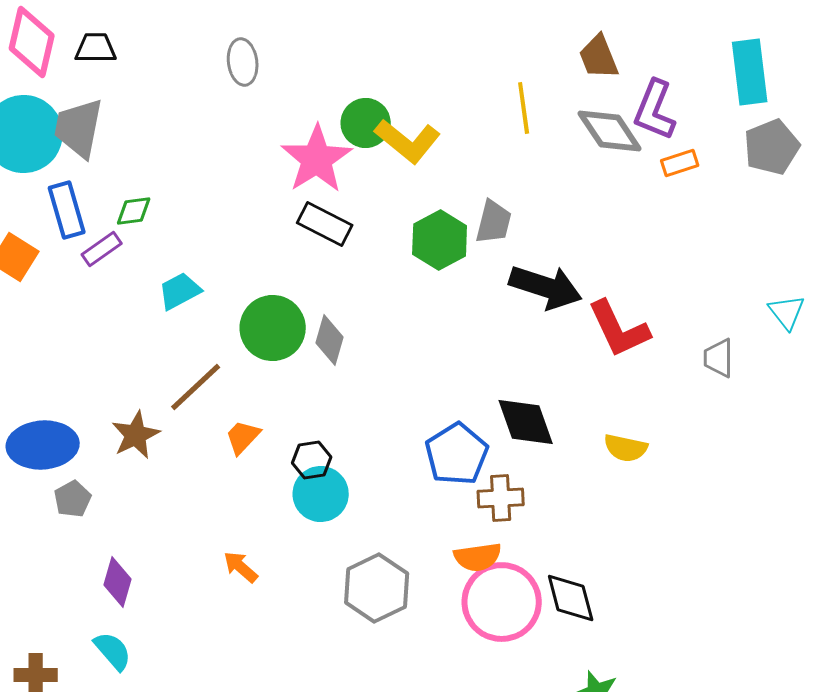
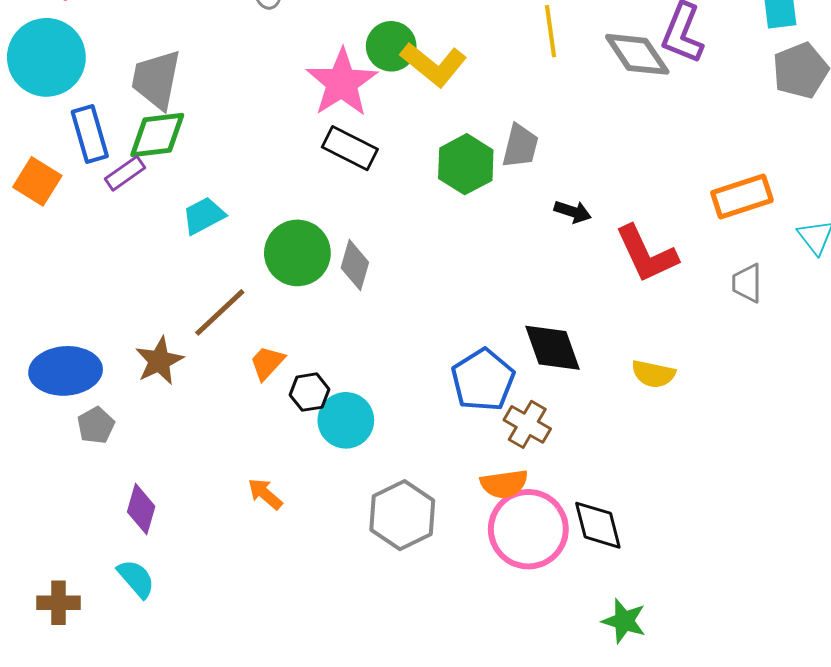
gray trapezoid: (79, 128) -> (156, 80), moved
orange rectangle: (680, 163) -> (742, 196), moved, size x1.6
green diamond: (134, 211) -> (157, 135), size x1.6
black arrow: (546, 287) -> (573, 212), size x0.5
black hexagon: (312, 460) -> (310, 392), moved
brown cross: (501, 498) -> (527, 424), turned 33

